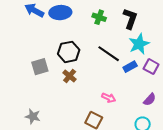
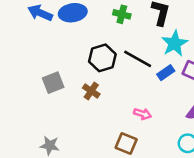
black hexagon: (69, 52) -> (102, 58), moved

